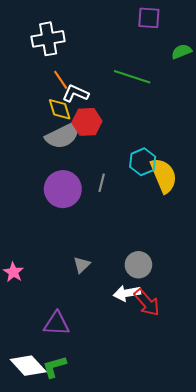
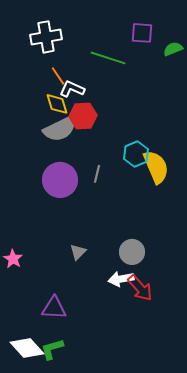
purple square: (149, 18) -> (142, 33), moved
green line: (132, 77) -> (108, 58), moved

